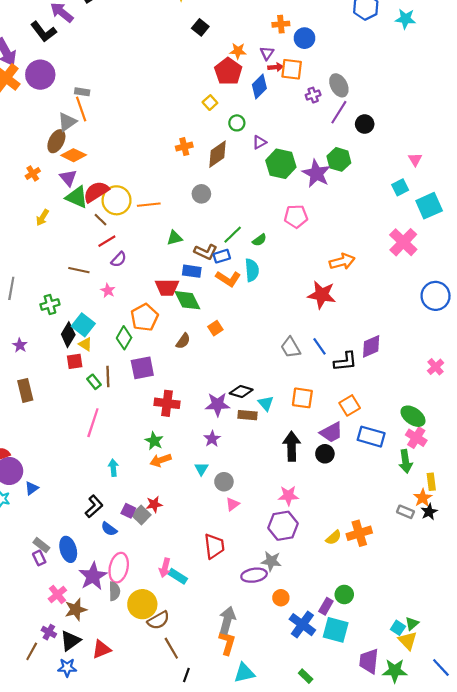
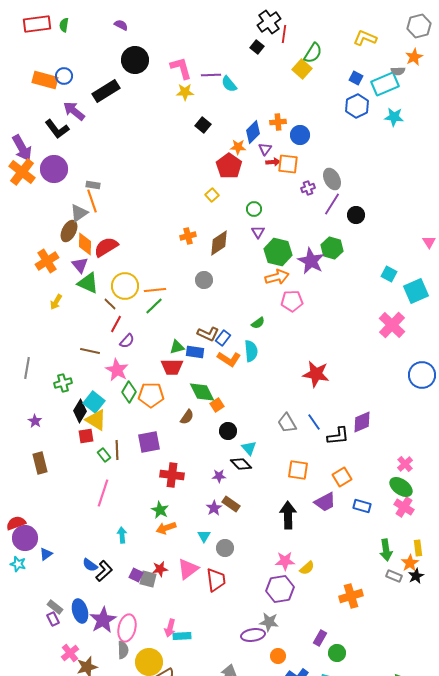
blue diamond: (259, 86) -> (253, 132), moved
green circle: (237, 123) -> (254, 209), moved
purple triangle: (259, 142) -> (258, 232), turned -32
orange diamond: (74, 155) -> (85, 244), turned 65
pink triangle: (415, 159) -> (429, 242), moved
orange cross: (33, 173) -> (47, 261), size x1.6
cyan square: (400, 187) -> (389, 274), turned -35
red semicircle: (96, 192) -> (106, 247), moved
green line: (233, 235) -> (154, 306), moved
green triangle: (175, 238) -> (177, 347), moved
red line: (107, 241) -> (116, 324), turned -30
blue rectangle: (222, 256) -> (223, 338), turned -35
orange arrow: (342, 262) -> (277, 277), moved
pink star: (108, 291) -> (117, 370), size x1.6
green diamond: (187, 300) -> (202, 392), moved
orange pentagon: (144, 317) -> (151, 395), turned 30
green diamond: (124, 338) -> (129, 392), moved
yellow triangle: (85, 344) -> (96, 420), size x1.6
pink cross: (436, 367) -> (405, 464), moved
black diamond: (241, 391) -> (241, 464), turned 30
cyan triangle: (266, 403) -> (249, 448), moved
purple star: (218, 404) -> (219, 476), size x0.6
brown rectangle: (248, 415) -> (231, 504), moved, turned 30
blue rectangle: (371, 437) -> (362, 506), size x0.7
black circle: (325, 454) -> (228, 431), moved
green arrow: (405, 461) -> (386, 550), moved
pink triangle: (233, 504) -> (188, 569), moved, size x1.6
gray square: (141, 515) -> (148, 579), turned -30
blue semicircle: (109, 529) -> (90, 565), moved
yellow semicircle: (334, 538) -> (307, 568), moved
red trapezoid: (214, 546) -> (216, 580), moved
purple star: (93, 576) -> (103, 620), moved
cyan rectangle: (178, 576) -> (182, 636), turned -36
purple rectangle: (326, 606) -> (320, 638), moved

